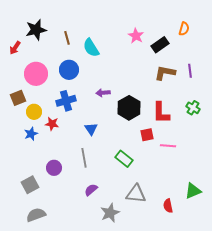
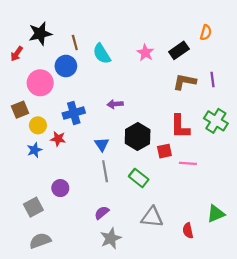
pink star: (136, 36) -> (145, 53), moved
blue circle: (69, 70) -> (66, 66), moved
black hexagon: (129, 108) -> (138, 137), moved
green cross: (193, 108) -> (216, 121), size x1.5
gray line: (84, 158) -> (105, 171), moved
gray star: (110, 213) -> (111, 238), moved

